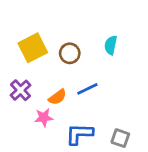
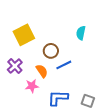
brown circle: (70, 53) -> (51, 51), moved
orange semicircle: (57, 97) -> (42, 71), turned -88

